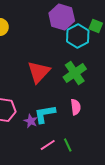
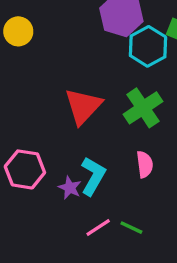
cyan L-shape: (45, 114) -> (93, 176), turned 130
green line: (68, 145) -> (131, 228), turned -40

